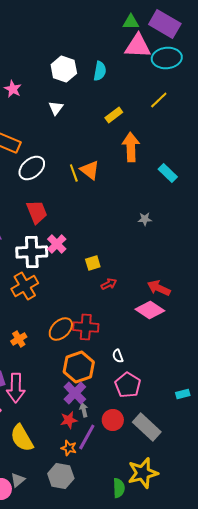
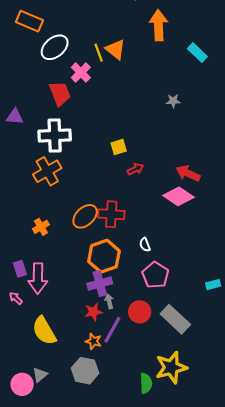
pink cross: (57, 244) -> (81, 72), moved
purple cross: (75, 393) -> (100, 284), turned 30

